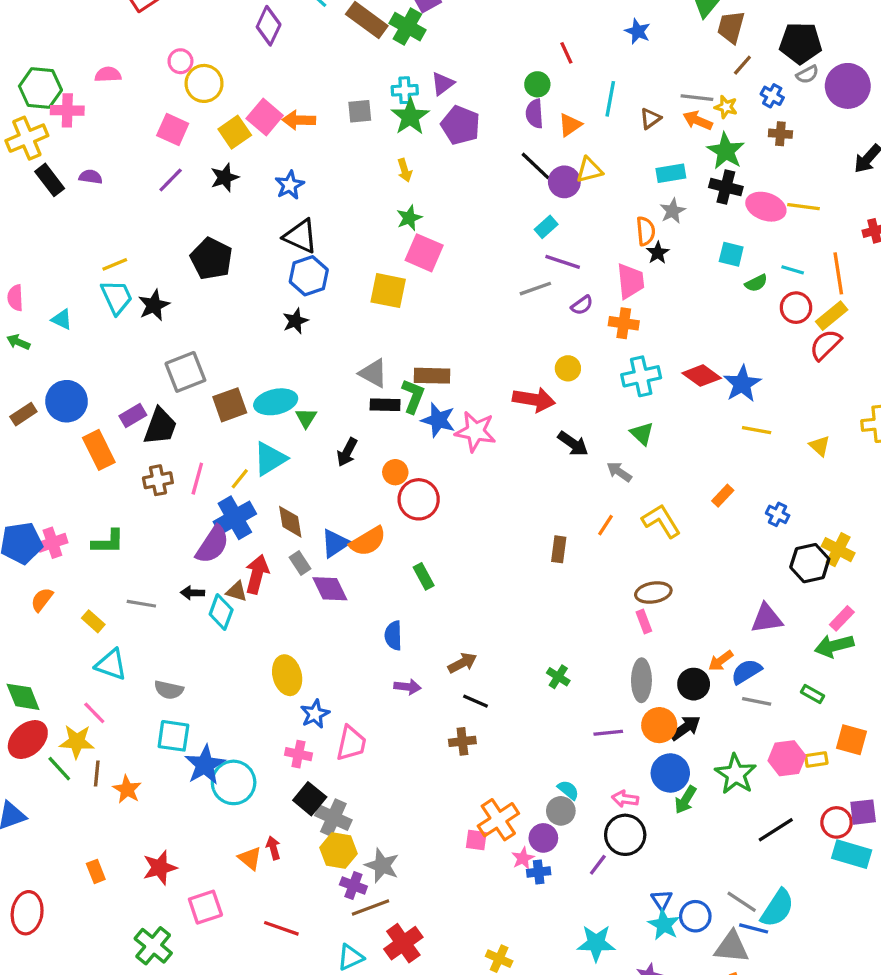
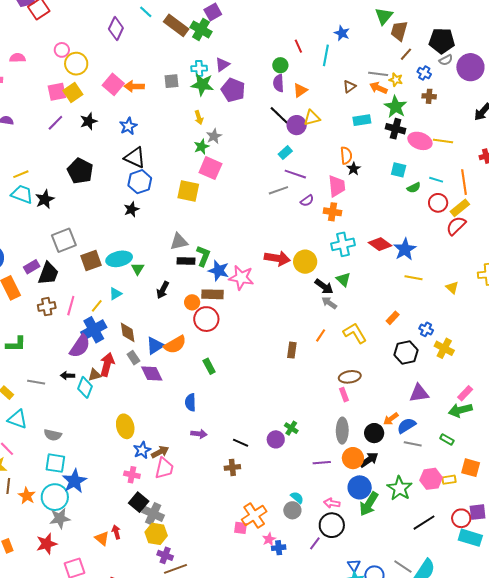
cyan line: (610, 99) -> (326, 55), moved
green star: (410, 117) -> (202, 85), turned -30
pink square: (173, 130) -> (57, 92), turned -36
yellow square: (235, 132) -> (73, 92), moved
gray star: (673, 211) -> (214, 136), moved
cyan trapezoid: (117, 297) -> (22, 194), turned -45
yellow circle: (568, 368) -> (305, 262), moved, size x1.5
gray triangle: (373, 373) -> (179, 242), turned -42
brown rectangle: (432, 376) -> (213, 294), moved
black arrow: (573, 444) -> (324, 287), moved
cyan triangle: (270, 459) -> (115, 294), size x0.6
yellow cross: (838, 550) -> (444, 348), moved
black hexagon: (810, 563) -> (406, 352), moved
brown triangle: (237, 591) -> (95, 375), turned -32
brown arrow: (462, 663) -> (160, 452), moved
cyan circle: (234, 782) -> (55, 497), moved
green arrow: (685, 800) -> (369, 504), size x1.4
purple circle: (543, 838) -> (276, 439), moved
gray star: (382, 865) -> (60, 518), moved, turned -30

